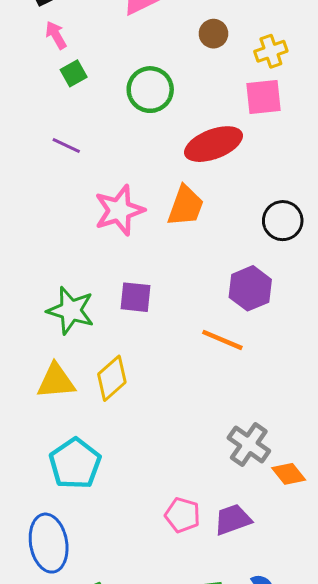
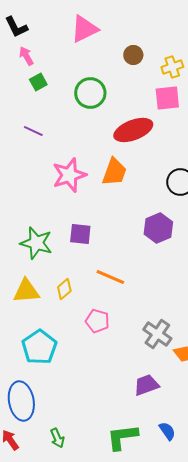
orange line: (222, 340) -> (110, 277), moved
yellow diamond: (112, 378) -> (64, 289), size x0.7
pink pentagon: (183, 515) -> (97, 321), moved

